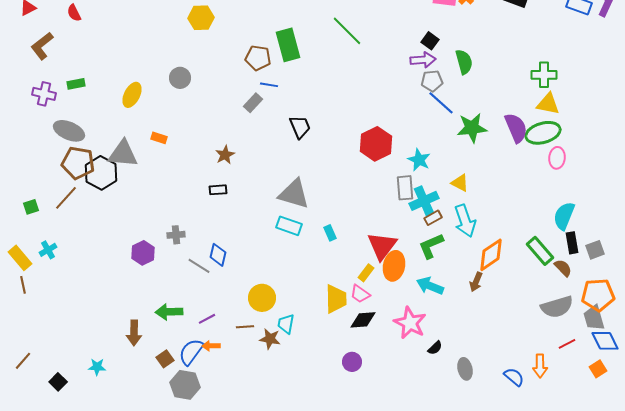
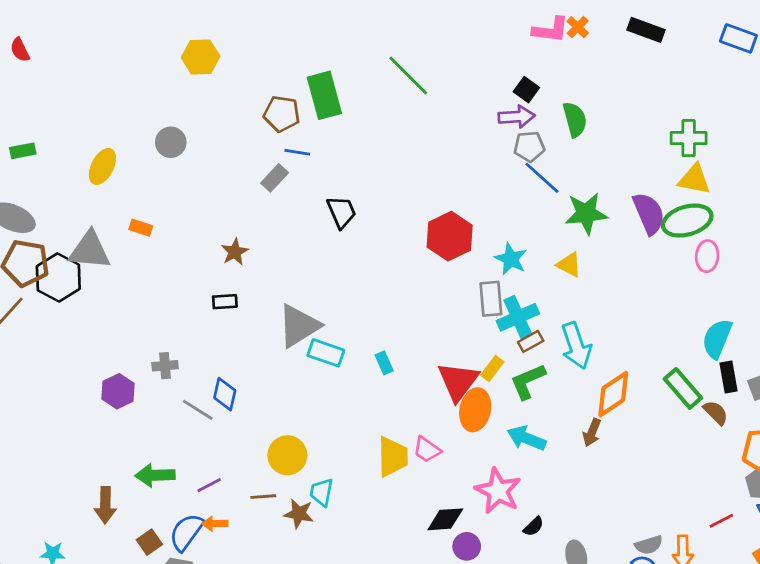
yellow triangle: (460, 183) -> (569, 265), moved
gray triangle: (294, 194) -> (299, 326), moved, turned -48
yellow rectangle: (366, 273) -> (492, 369), moved
gray semicircle: (557, 307) -> (649, 545), moved, size x0.6
black diamond: (363, 320) -> (445, 519), moved
purple circle: (352, 362) -> (467, 546), moved

